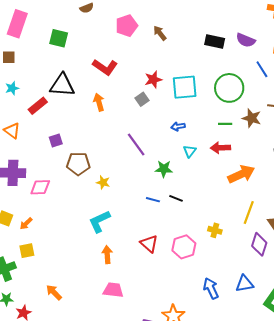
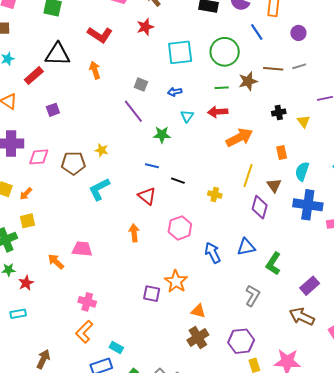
red star: (153, 79) -> (145, 27), moved
gray square: (142, 99) -> (141, 84), moved, turned -32
brown star: (252, 118) -> (248, 81), turned -30
brown pentagon: (78, 164) -> (73, 163), moved
black line: (176, 198) -> (178, 181), moved
red triangle: (149, 244) -> (147, 196), moved
pink hexagon: (184, 247) -> (180, 228), moved
orange arrow: (107, 255) -> (134, 233), moved
pink trapezoid: (113, 290) -> (82, 249), moved

